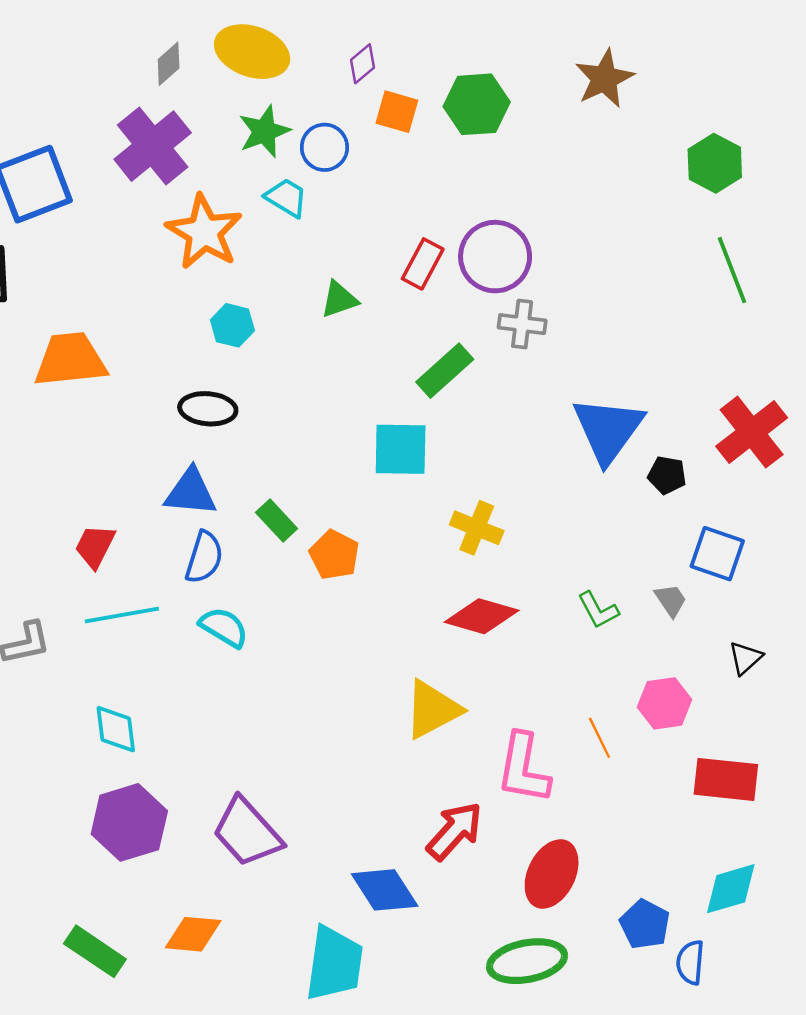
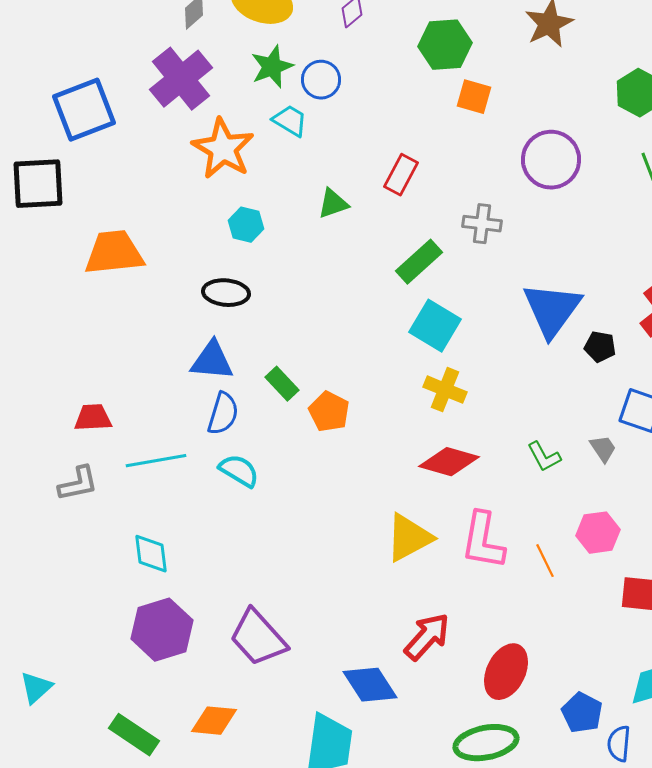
orange square: (397, 112) -> (474, 97), moved
purple circle: (495, 257) -> (551, 160), moved
cyan square: (401, 449) -> (435, 326), moved, turned 30
red trapezoid: (95, 546) -> (93, 418), moved, turned 60
pink L-shape: (523, 768) -> (483, 541), moved

